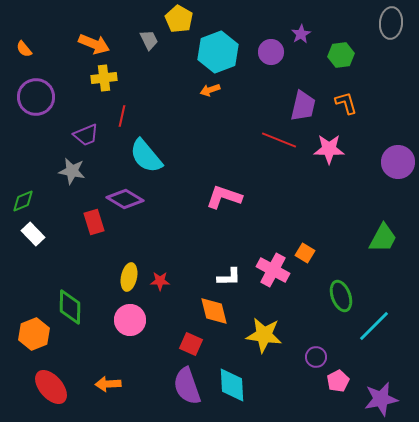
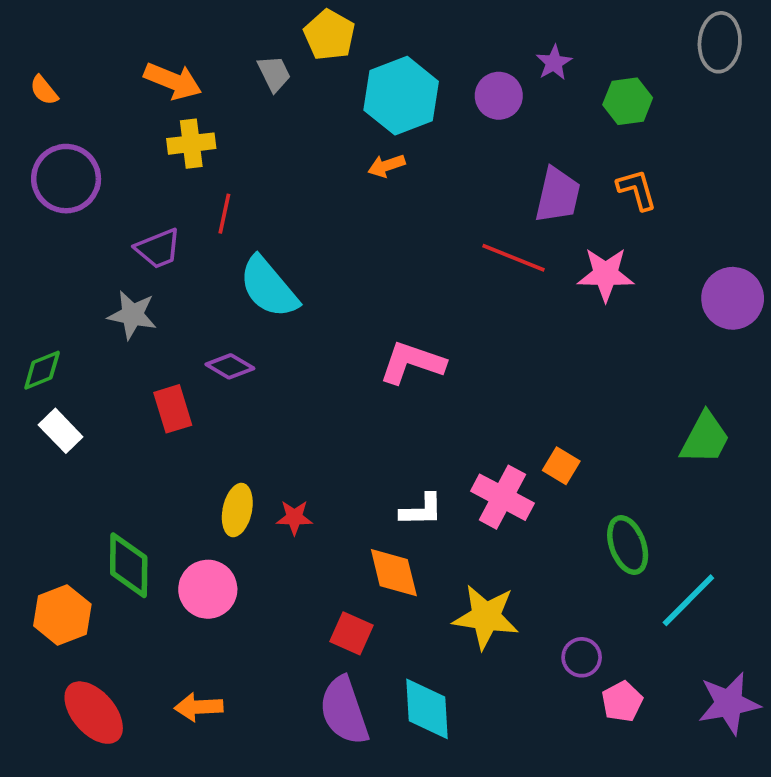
purple diamond: (125, 199) -> (230, 366), size x0.7
pink circle: (130, 320) -> (208, 589), moved
purple star: (381, 399) -> (729, 703), moved

